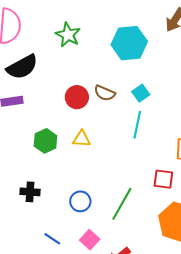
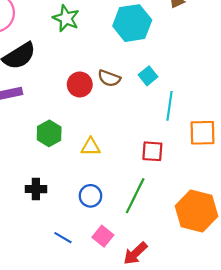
cyan line: (137, 125) -> (169, 106), moved
yellow triangle: (81, 139) -> (91, 147), moved
red square: (163, 179) -> (152, 151), moved

